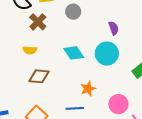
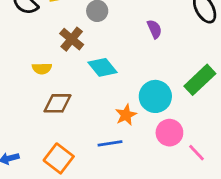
brown cross: (38, 22) -> (72, 39), moved
cyan circle: (107, 54) -> (155, 96), moved

